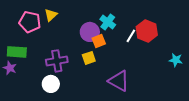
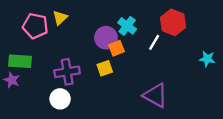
red hexagon: (147, 31) -> (173, 22), moved
cyan star: (176, 60) -> (207, 59), moved
purple triangle: (119, 81) -> (155, 95), moved

